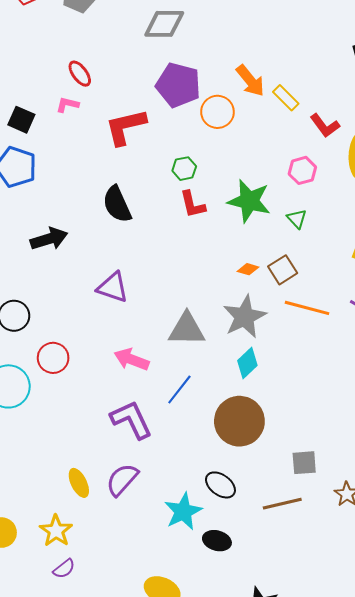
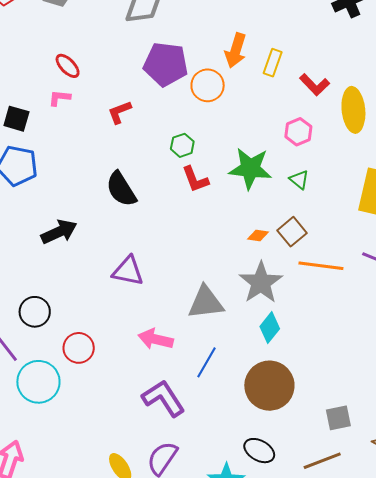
orange arrow: (250, 81) -> (236, 50), turned 64
yellow rectangle: (286, 98) -> (273, 63), turned 72
red L-shape: (126, 127) -> (119, 112), size x0.6

